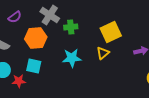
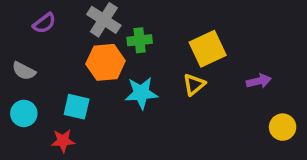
orange hexagon: (36, 38) -> (106, 62), moved
red star: (19, 81) -> (63, 141), moved

